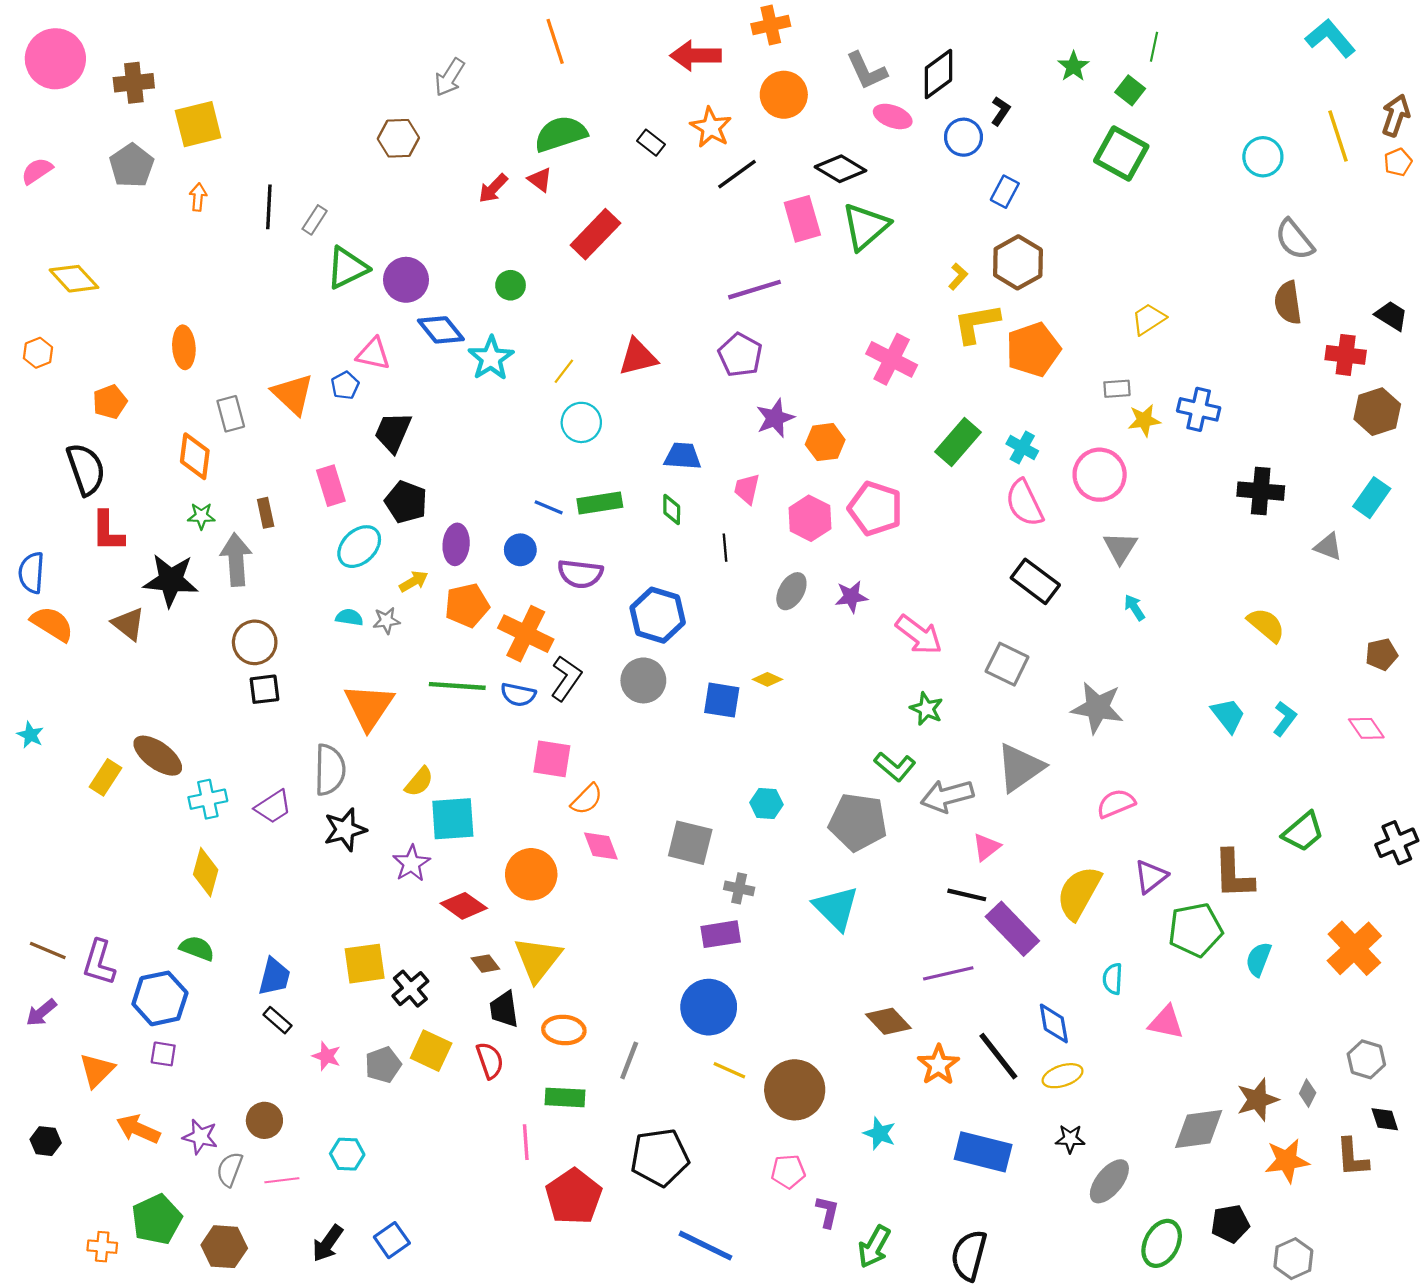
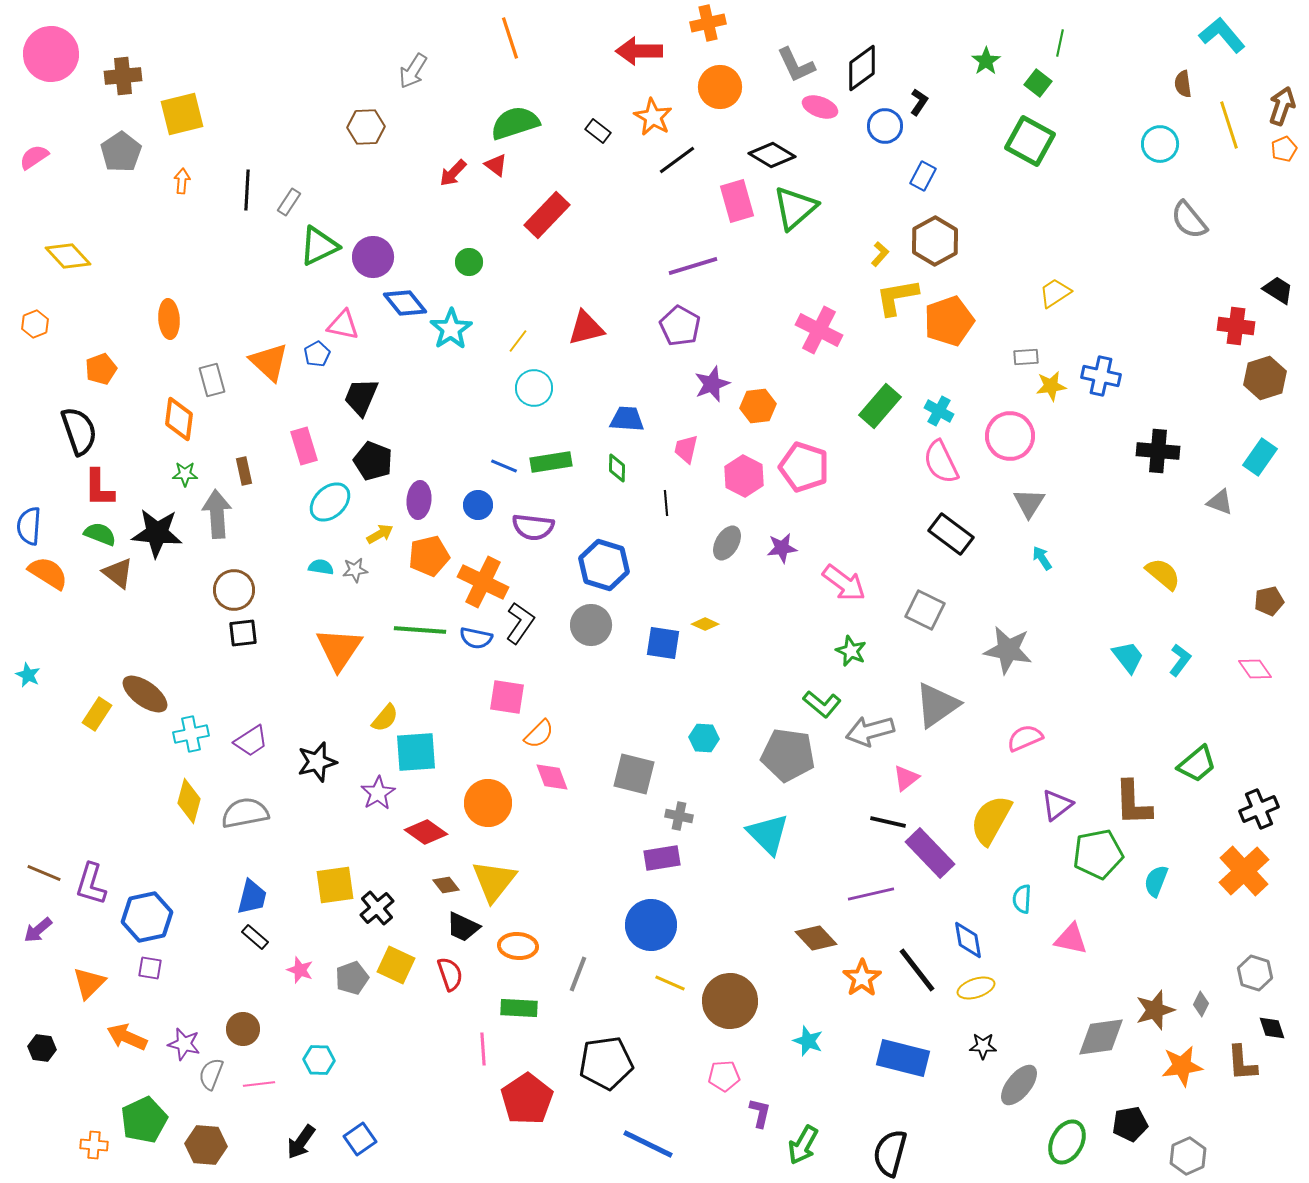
brown semicircle: (1288, 303) -> (1183, 84), moved, size x0.7
gray semicircle: (330, 770) -> (245, 813), moved, turned -102
black cross: (1397, 843) -> (1259, 809), moved
green semicircle: (197, 948) -> (100, 534), moved
black trapezoid: (504, 1009) -> (463, 927), turned -57

